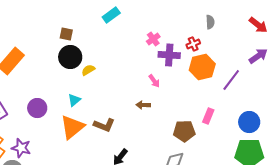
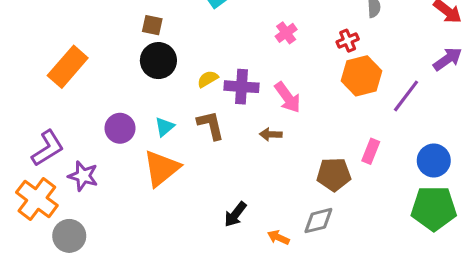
purple cross: (169, 55) -> (241, 87), moved
yellow semicircle: (88, 70) -> (208, 79), moved
pink arrow: (154, 81) -> (288, 97), size x1.5
purple circle: (37, 108) -> (120, 128), moved
brown L-shape: (104, 125) -> (211, 125), moved, turned -125
purple star: (21, 148) -> (83, 176), moved

